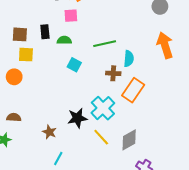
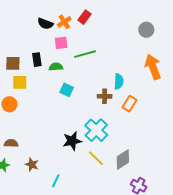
green line: (105, 44) -> (85, 54), moved
orange rectangle: (133, 90) -> (129, 104), moved, size x0.7
brown star: (49, 132) -> (32, 165), moved

